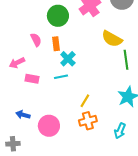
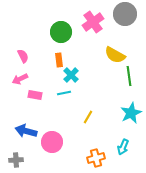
pink semicircle: (36, 40) -> (23, 56), moved
blue arrow: (23, 115) -> (26, 131), size x1.5
orange cross: (88, 121) -> (96, 158), moved

